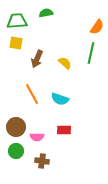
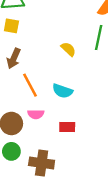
brown arrow: (37, 59) -> (14, 58), moved
pink semicircle: (37, 137) -> (36, 114), moved
brown cross: (42, 161) -> (42, 163), size x1.5

